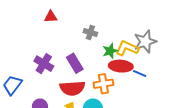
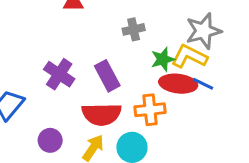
gray cross: (90, 32) -> (134, 29), turned -32
gray star: (145, 42) -> (203, 31), moved
blue line: (140, 73) -> (203, 84), moved

